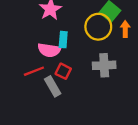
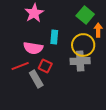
yellow circle: (98, 27) -> (83, 45), moved
cyan rectangle: (63, 40) -> (54, 37), moved

